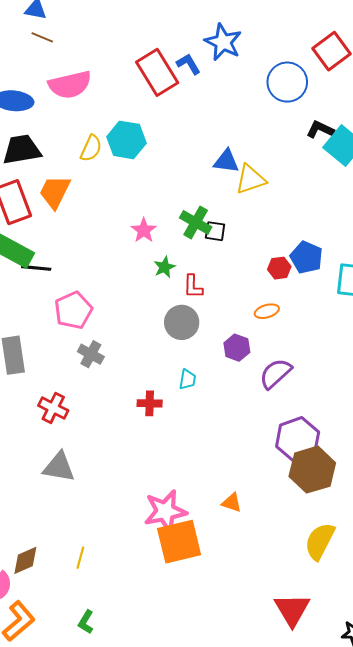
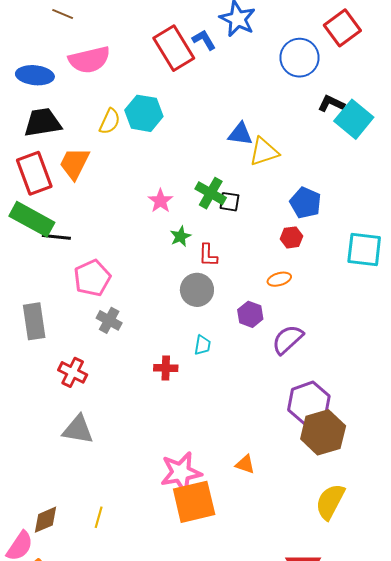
blue pentagon: (306, 257) -> (305, 203), moved

